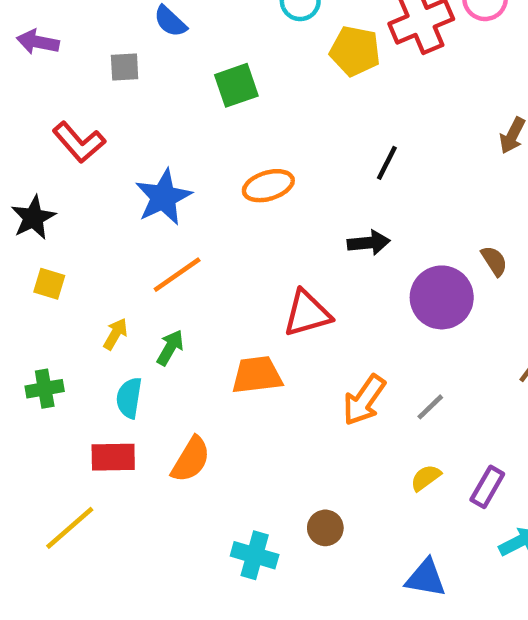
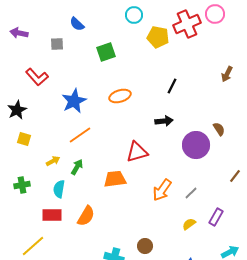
yellow arrow: (115, 334) -> (53, 161), turned 32
purple rectangle: (487, 487) -> (216, 217), moved

